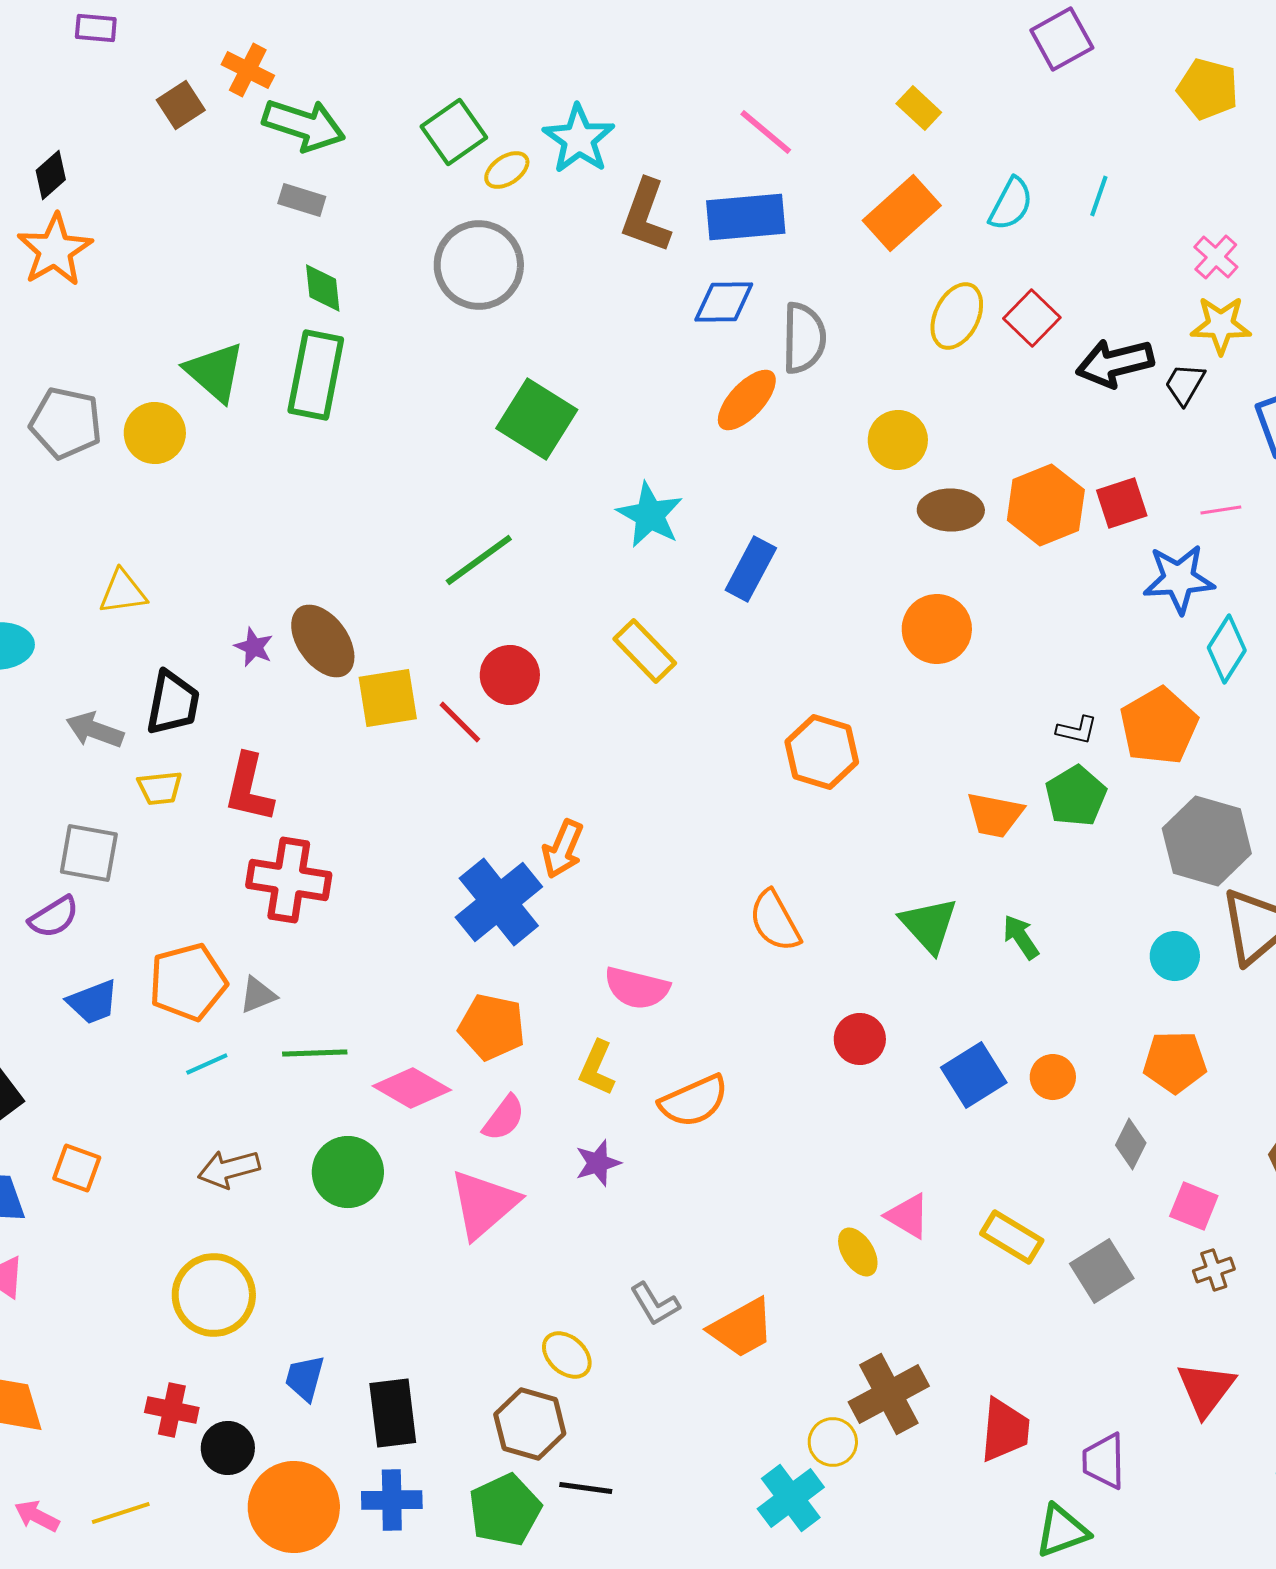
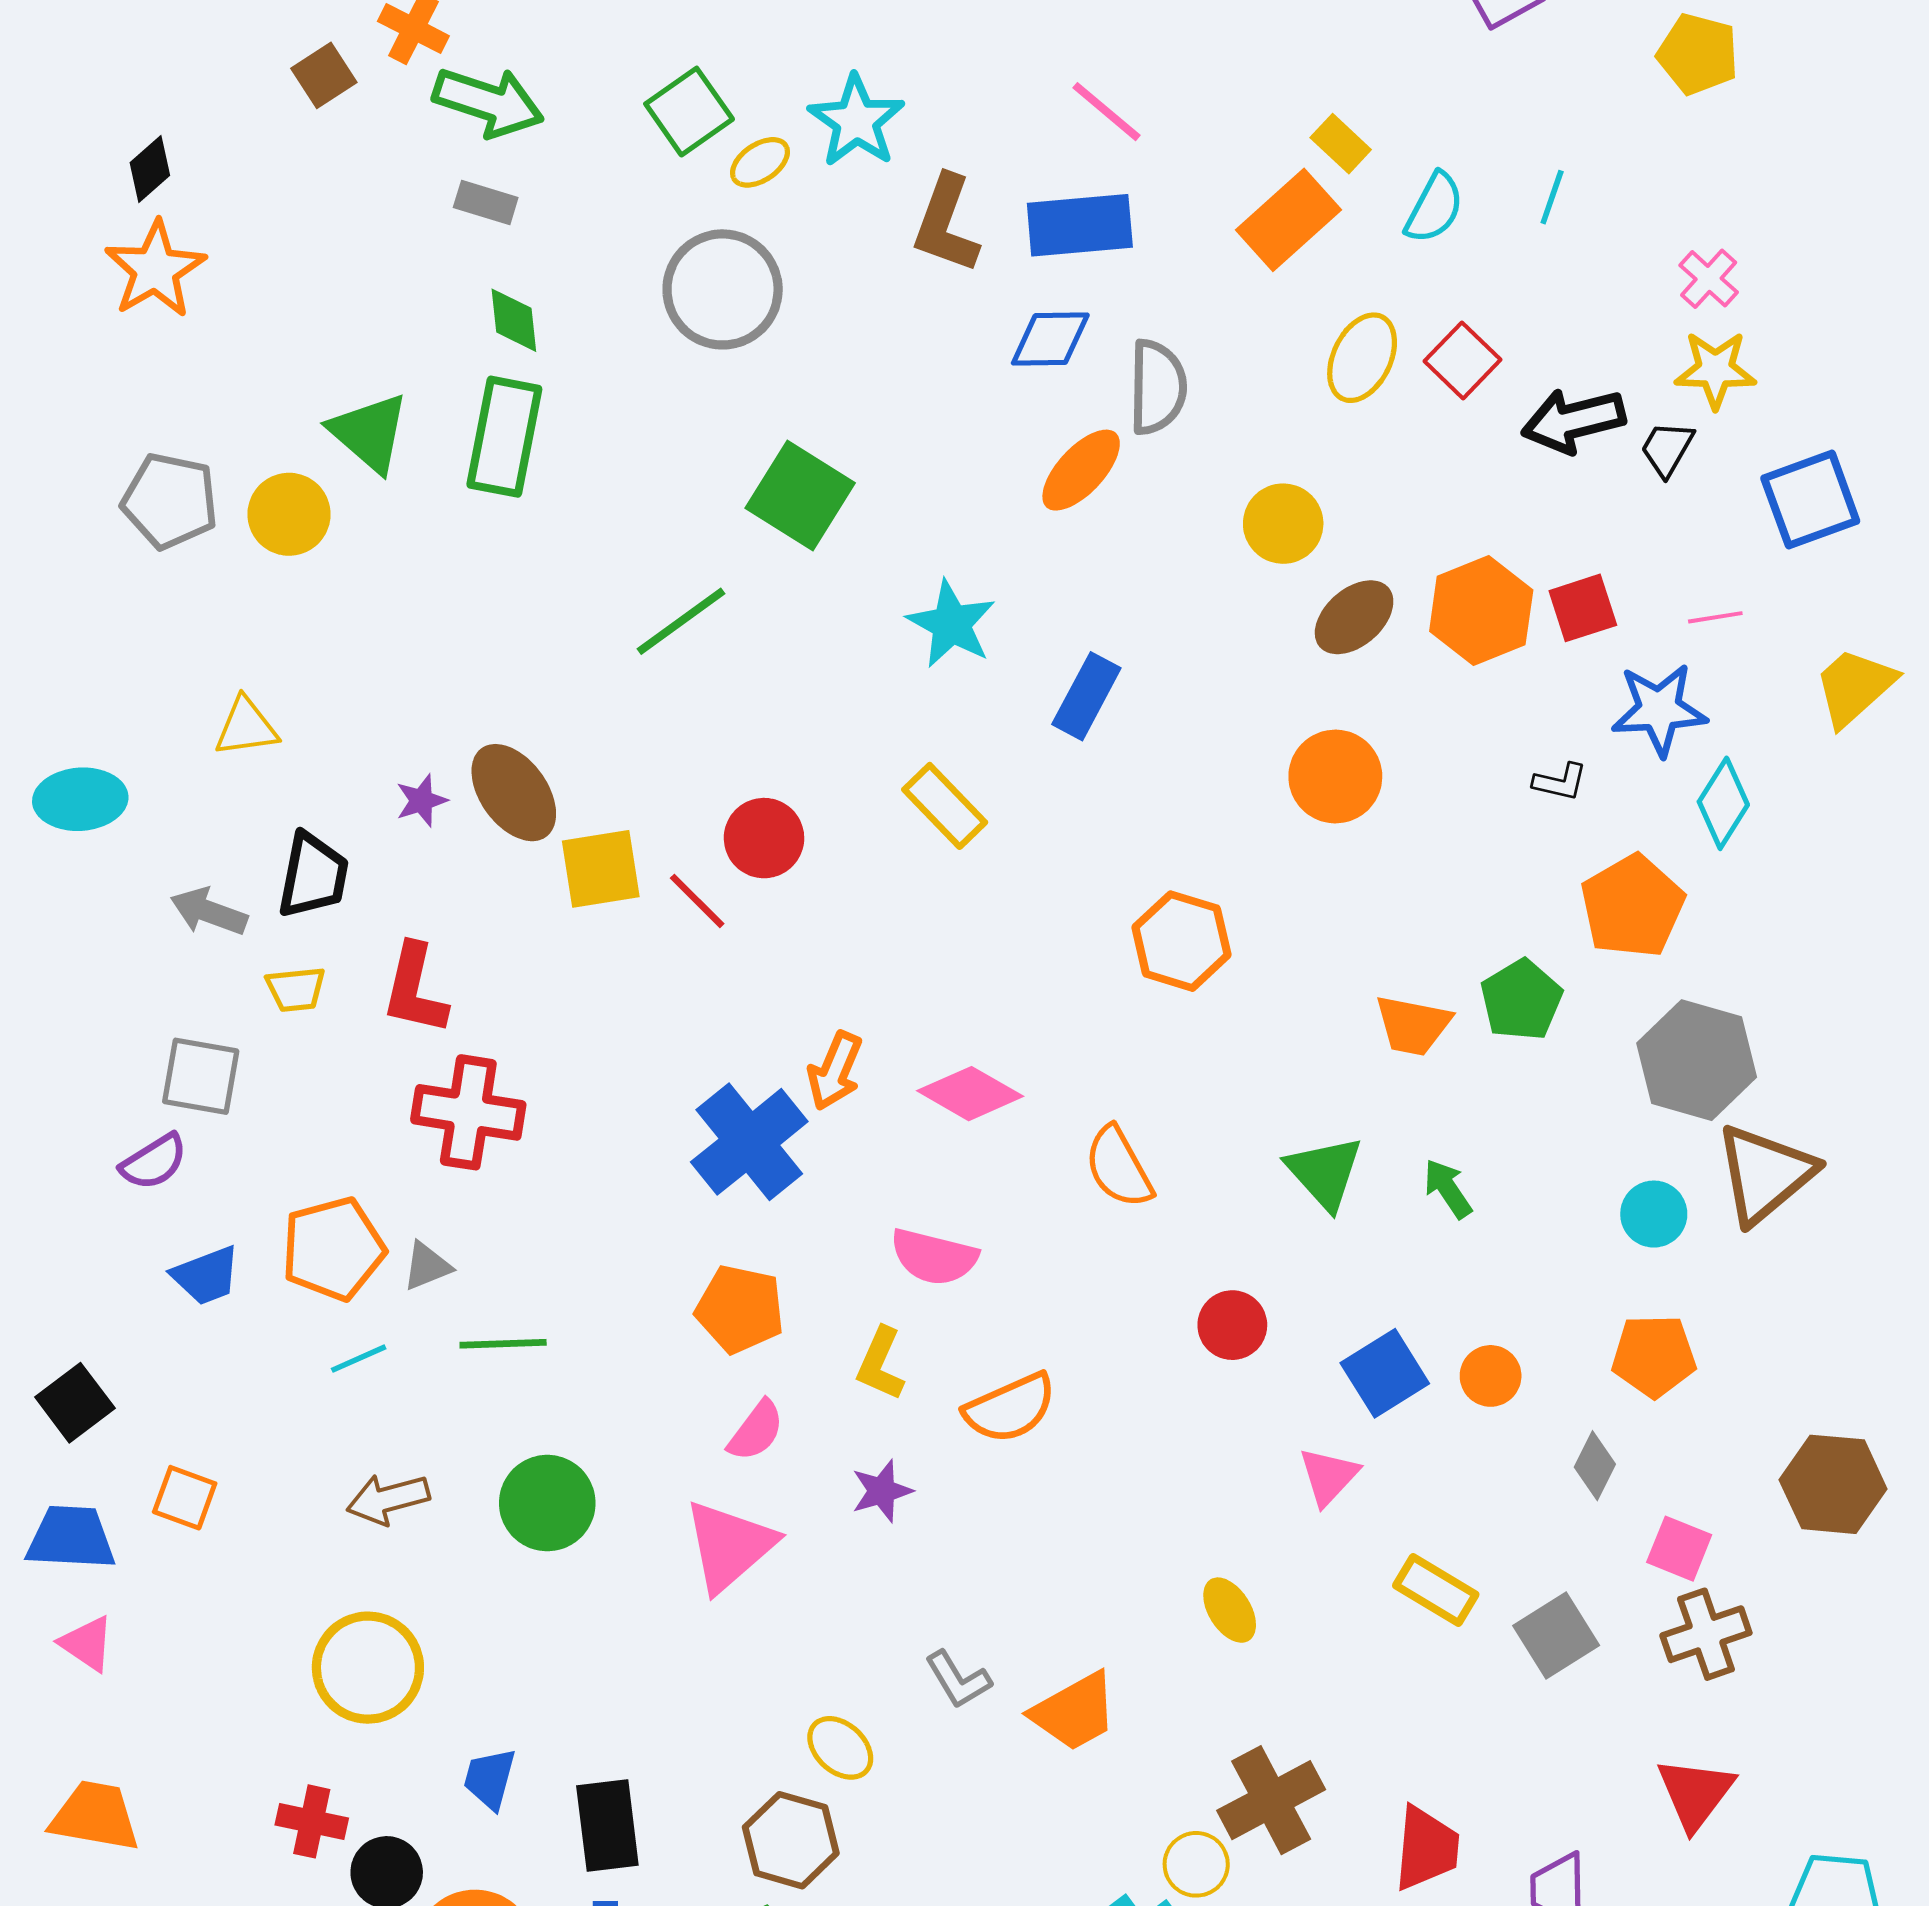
yellow rectangle: (919, 108) -> (1341, 144), moved
brown ellipse: (951, 510) -> (1354, 617), turned -42
green line: (479, 560) -> (681, 621), moved
purple star: (254, 647) -> (421, 801), turned 30
black L-shape: (1077, 730) -> (1560, 782), moved
pink diamond: (412, 1088) -> (970, 1094), moved
pink triangle: (908, 1216) -> (1329, 1476), moved, turned 42
brown cross: (1214, 1270) -> (1706, 1634), size x1.6

